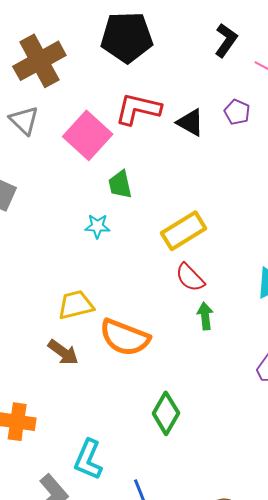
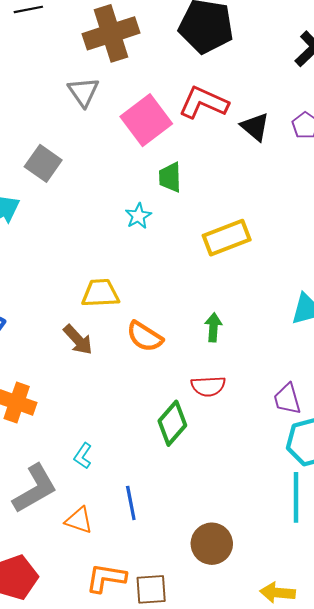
cyan star: (97, 226) -> (138, 216), turned 30
red semicircle: (190, 277) -> (208, 386), moved, turned -60
green arrow: (205, 316) -> (213, 327), moved
orange semicircle: (125, 337) -> (145, 337), size x0.7
cyan L-shape: (88, 460) -> (83, 456), size x0.6

